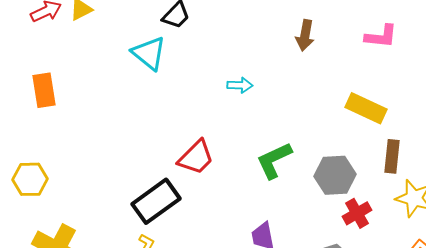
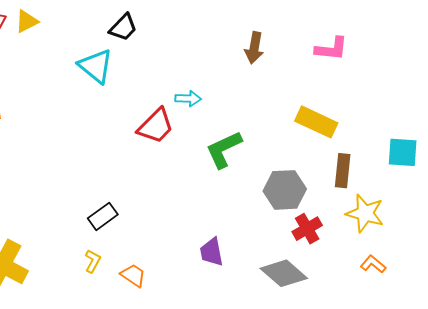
red trapezoid: (196, 157) -> (156, 126), moved
green L-shape: (274, 160) -> (224, 149), moved
black rectangle: (156, 201) -> (103, 216), size x0.6

